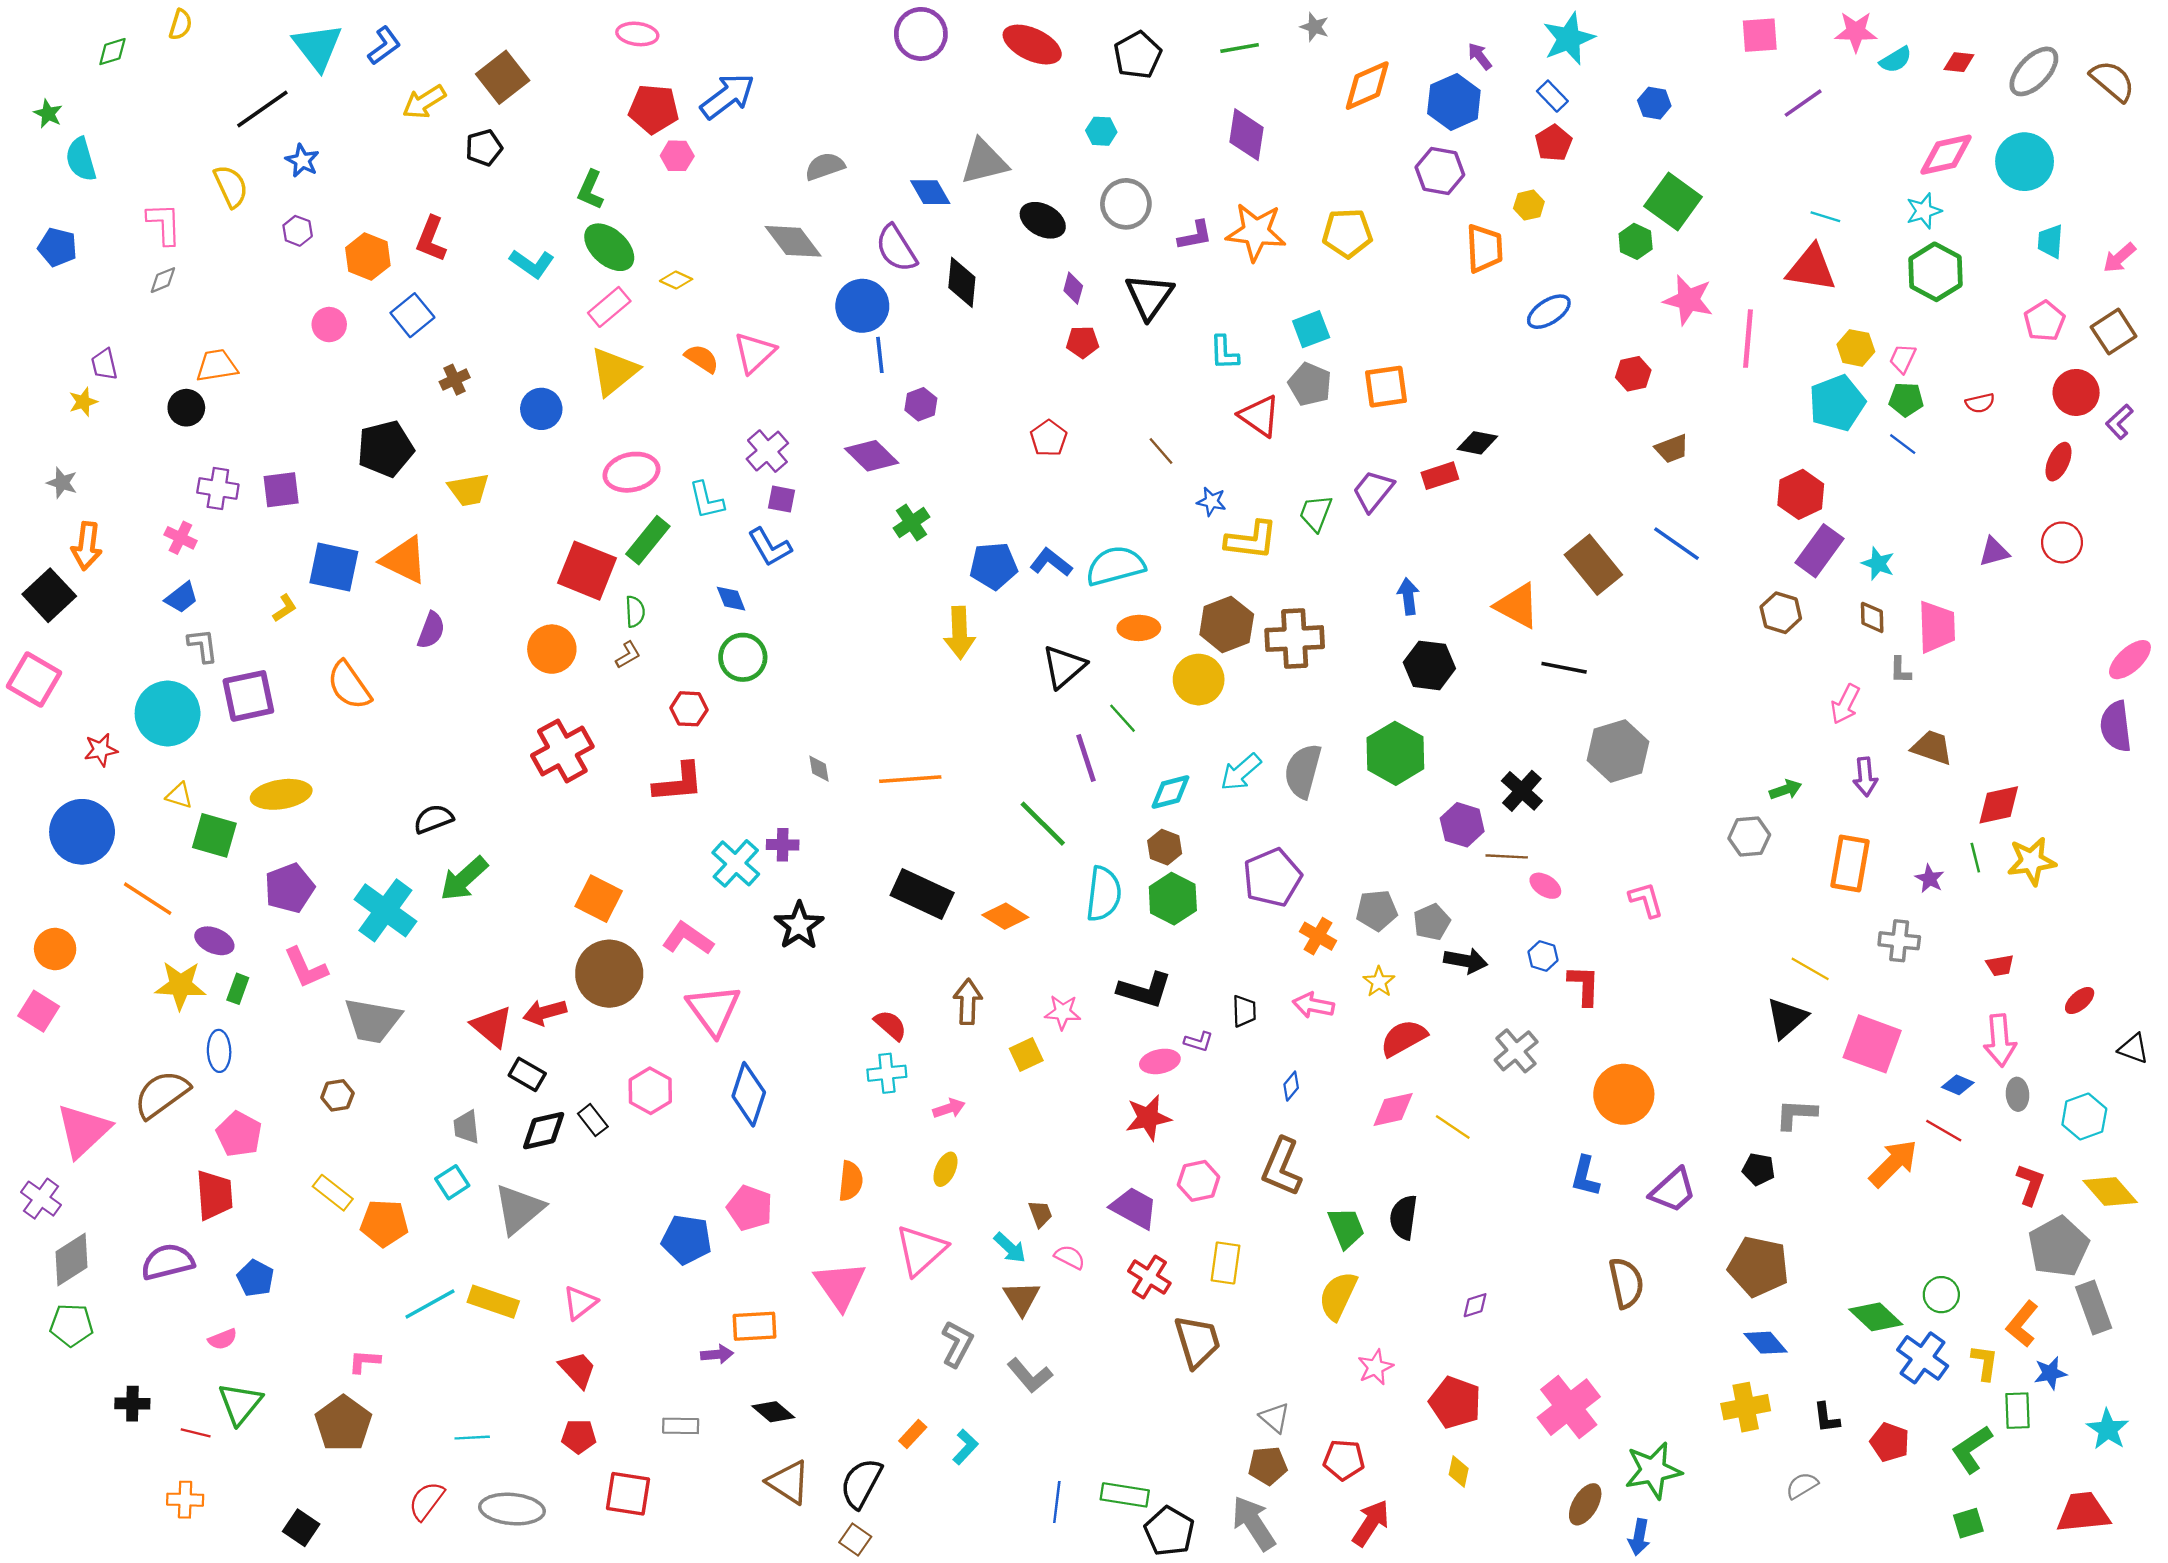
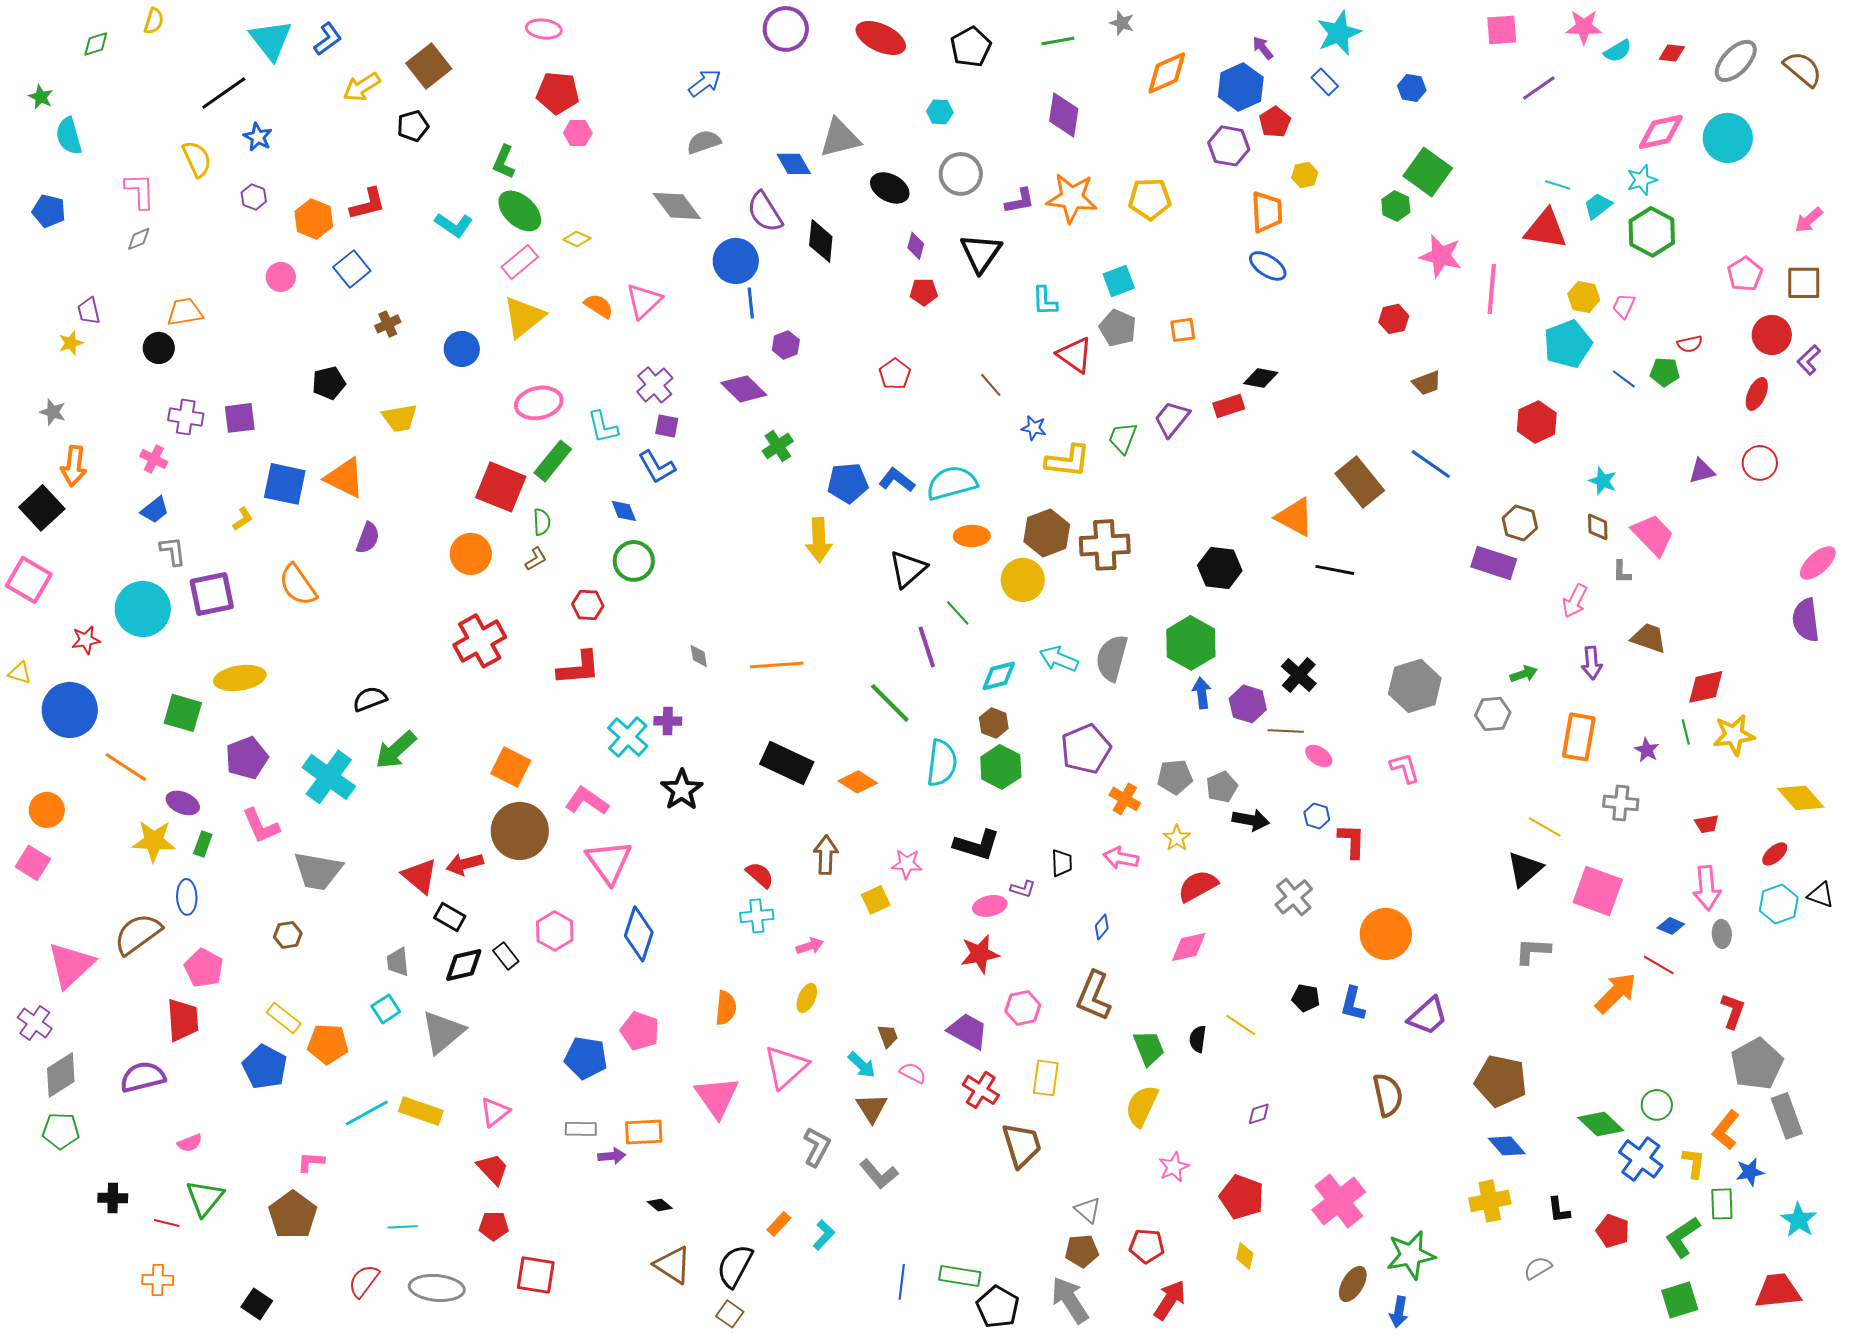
blue arrow: (728, 96) -> (705, 83), moved, size x0.7
red pentagon: (1554, 143) -> (1275, 122), moved
red L-shape: (431, 239) -> (368, 204), turned -126
cyan trapezoid: (2050, 241) -> (1598, 206), moved, turned 48
blue ellipse: (1549, 312) -> (1268, 266), moved, turned 66
brown square: (2114, 332) -> (1804, 283), turned 33
orange square: (1386, 387) -> (1183, 330), size x0.7
green pentagon: (1906, 400) -> (1665, 372), moved
black pentagon: (385, 449) -> (329, 383), size x0.7
purple rectangle: (1819, 551) -> (1494, 563), moved, turned 72
blue arrow: (1408, 596) -> (1202, 693), moved
pink trapezoid: (1937, 627) -> (1653, 535), turned -42
gray hexagon: (1618, 751) -> (1415, 686), moved
cyan arrow: (1241, 772) -> (1059, 659), turned 63
yellow triangle: (179, 796) -> (20, 673), moved
cyan hexagon: (2084, 1117) -> (1779, 904), moved
yellow line: (1453, 1127) -> (1241, 1025), moved
black pentagon: (1759, 1169) -> (1306, 998), moved
yellow diamond: (2110, 1192) -> (1801, 798), moved
black semicircle: (1404, 1217) -> (1198, 1039), size x0.7
blue pentagon: (255, 1278) -> (265, 1067), moved, size x1.4
black diamond: (773, 1412) -> (660, 1205), size x0.7
gray rectangle: (681, 1426) -> (581, 1129), moved
green square: (1968, 1523) -> (1680, 1300), size x1.4

